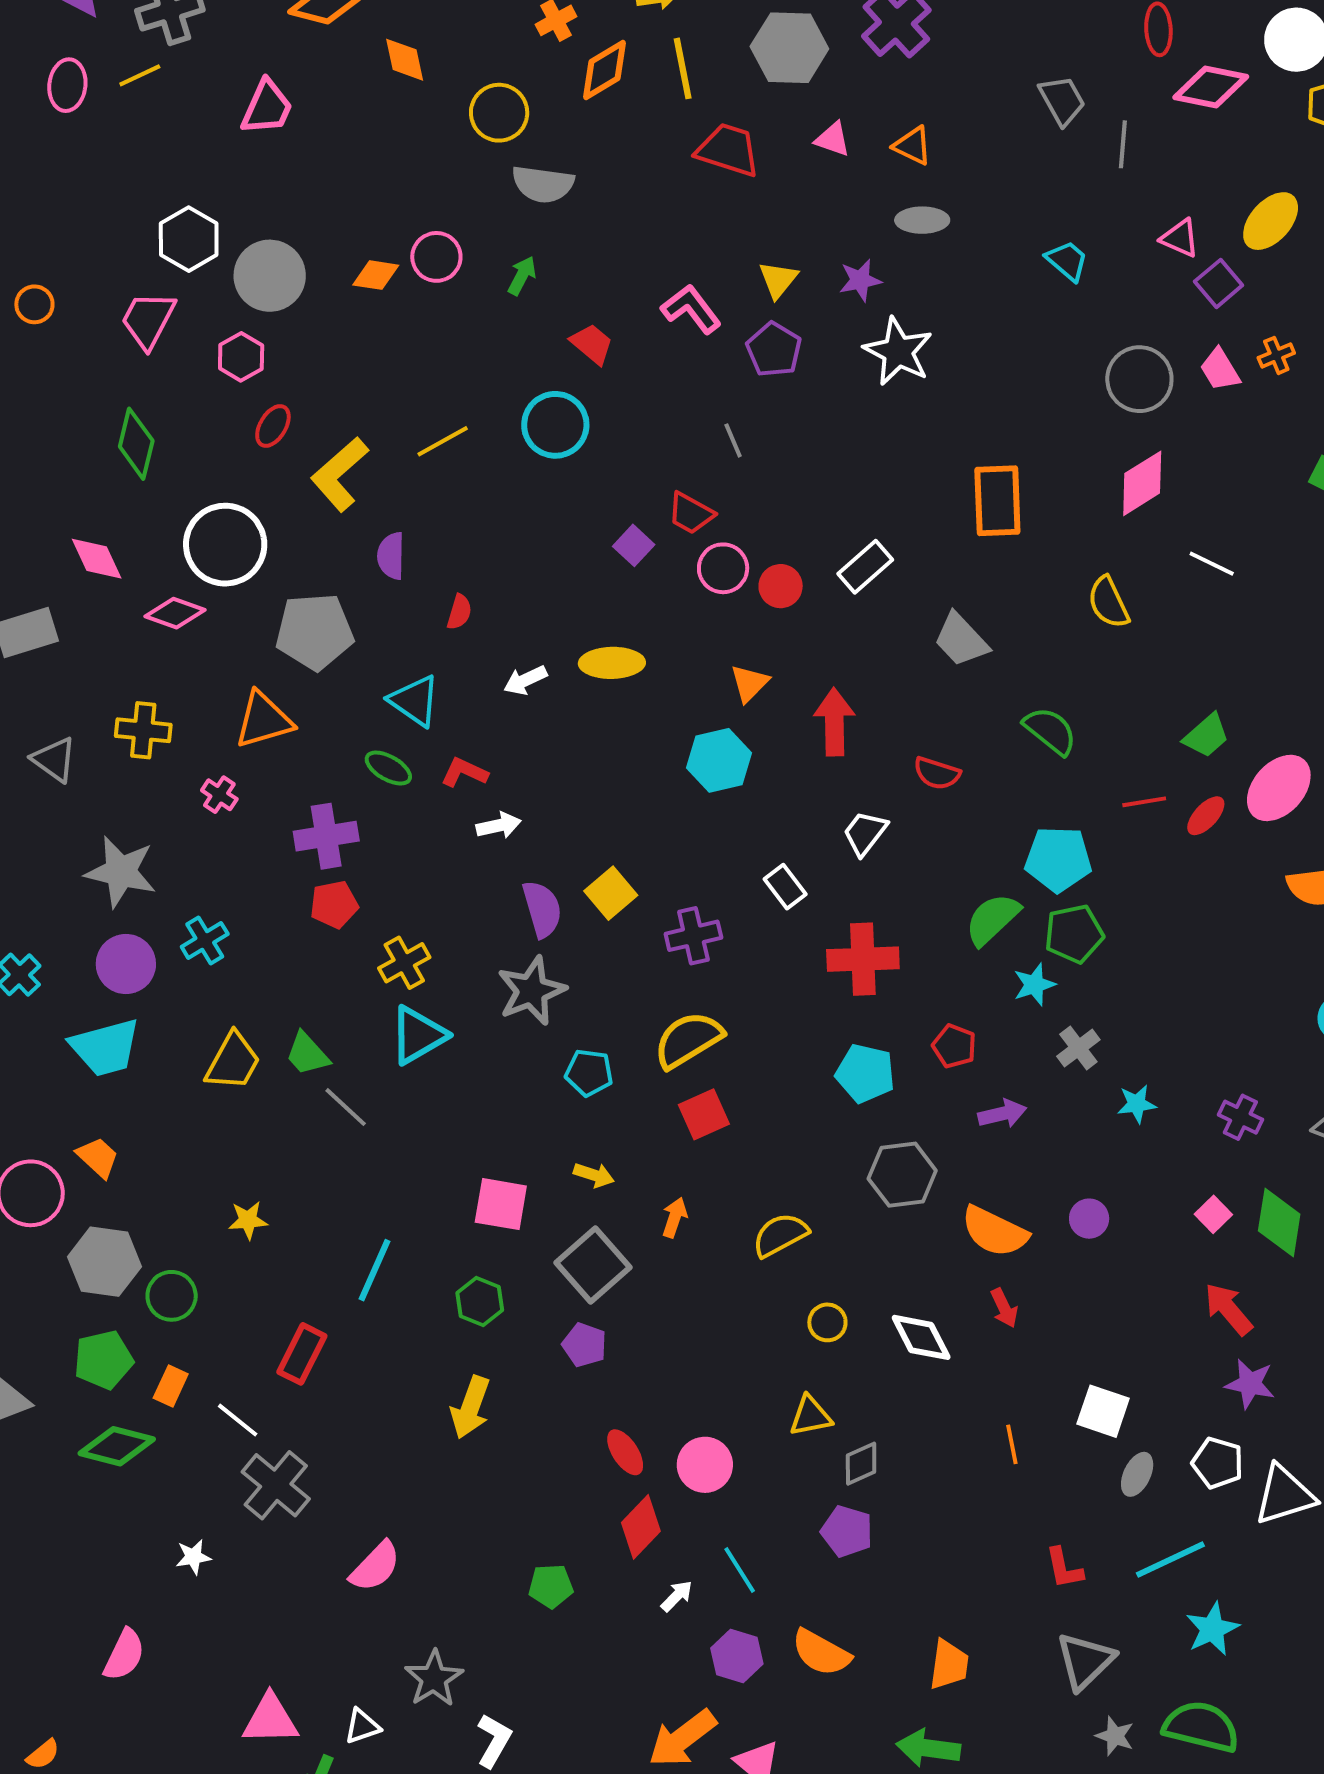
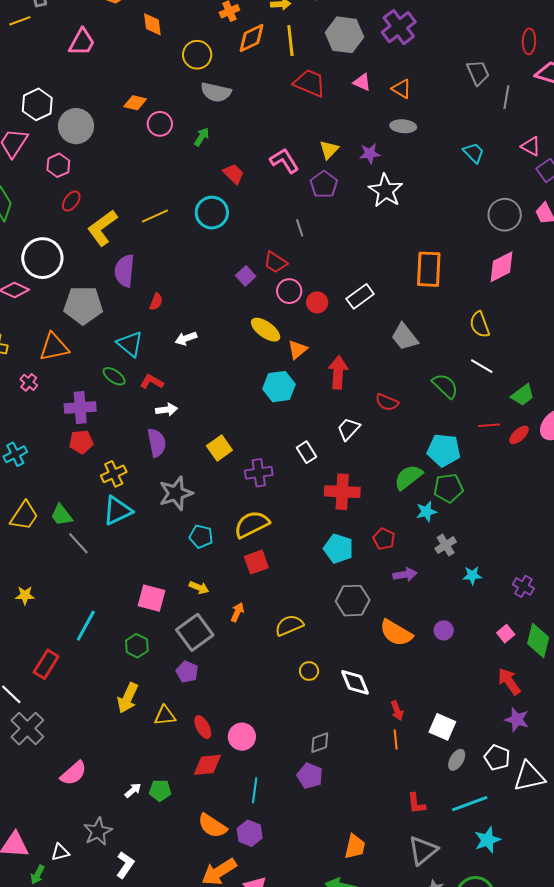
orange diamond: (376, 275) -> (135, 103), moved
purple semicircle: (391, 556) -> (124, 271), size x1.4
white line: (1212, 564) -> (482, 366), moved
yellow ellipse: (612, 663) -> (266, 330), moved, turned 32
purple semicircle: (542, 909) -> (157, 443), moved
red arrow: (1004, 1308) -> (397, 711), moved
yellow triangle: (811, 1416) -> (165, 715), moved
red diamond: (641, 1527) -> (207, 765), turned 36
cyan line: (740, 1570) -> (255, 790), turned 35
white arrow: (677, 1596) -> (133, 790), moved
orange semicircle: (821, 1653) -> (212, 826), moved

